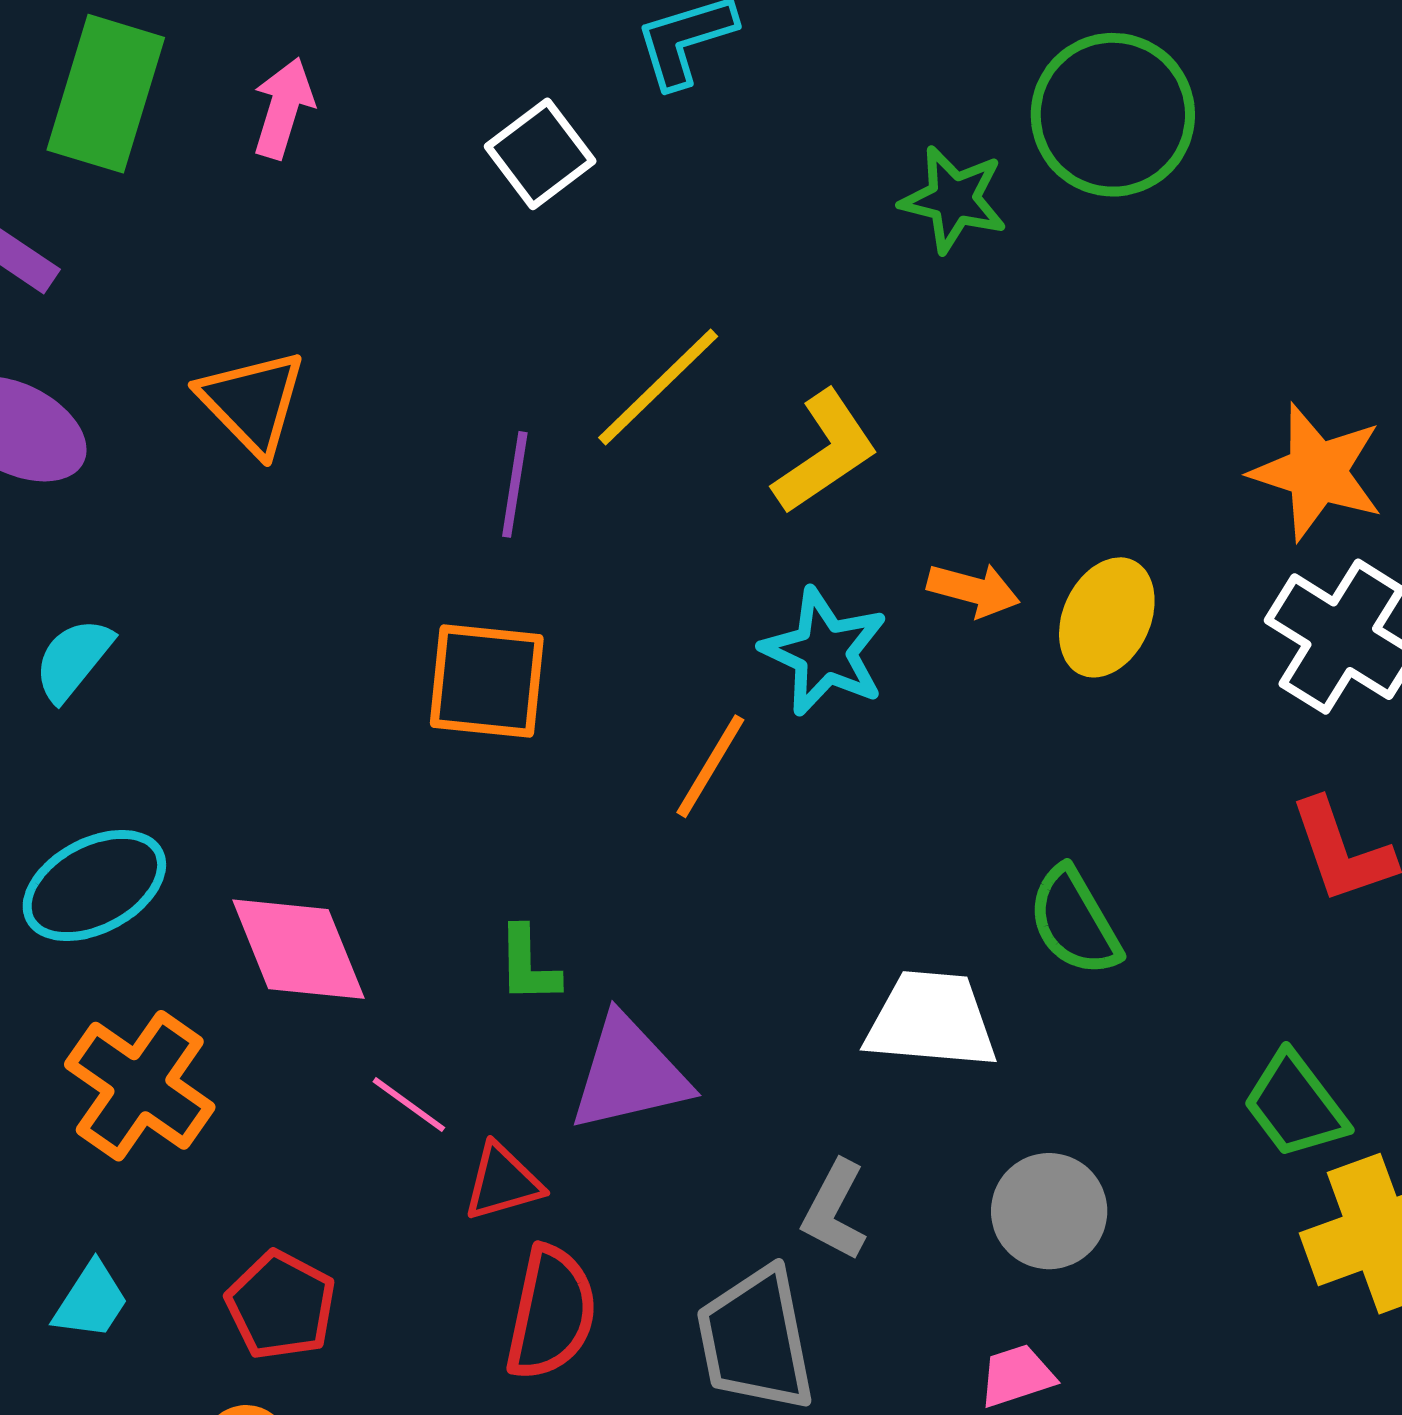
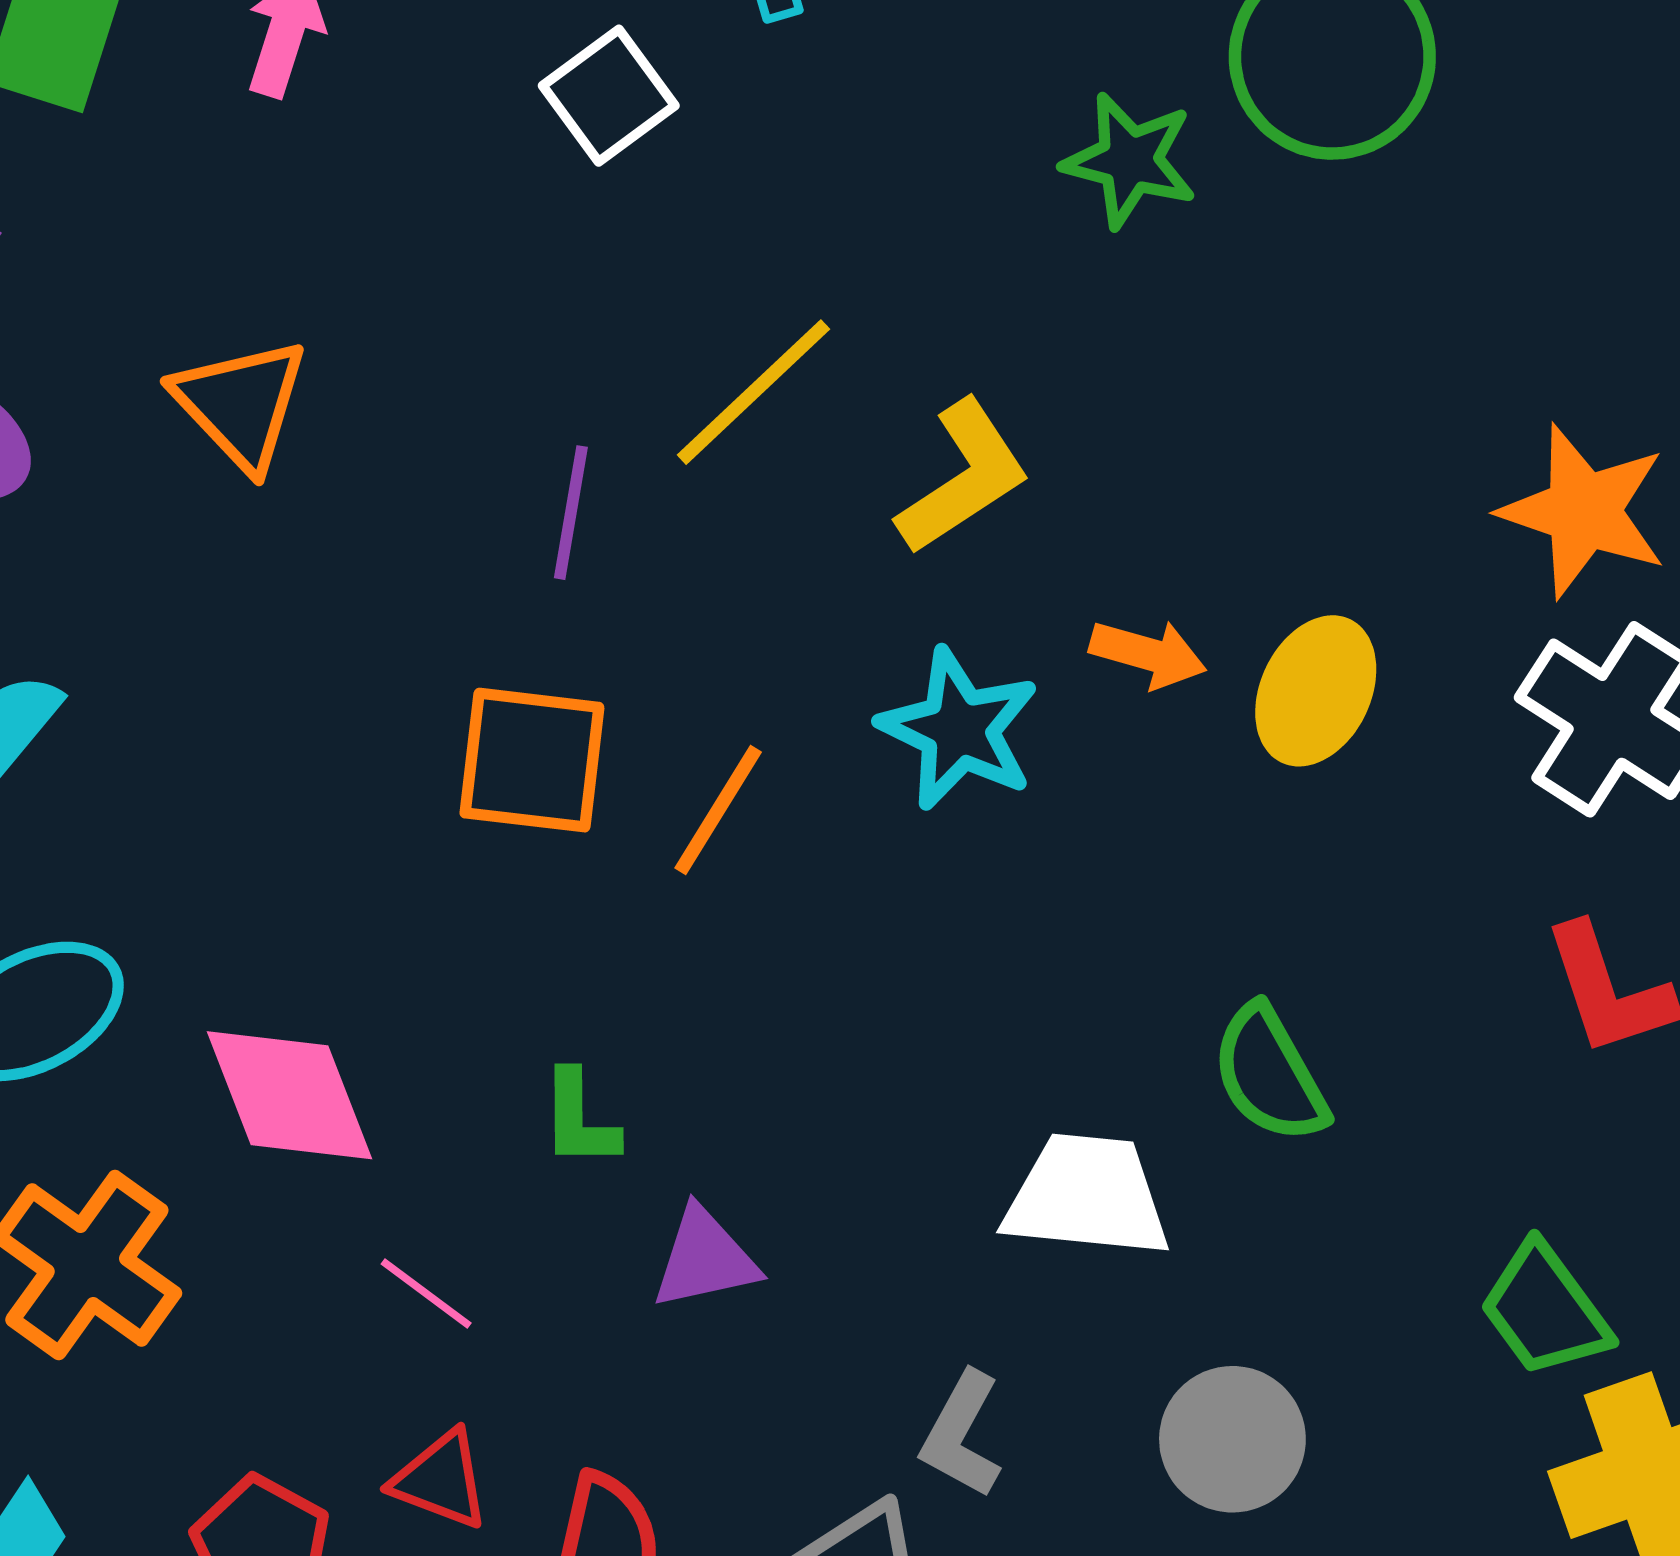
orange line: (710, 766) -> (718, 810), moved
purple triangle: (629, 1074) -> (705, 1258), size x0.7
red triangle: (503, 1182) -> (441, 1480), moved, turned 36

